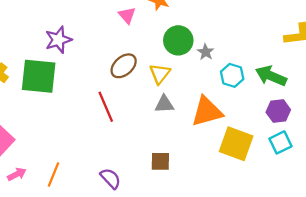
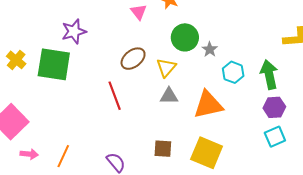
green arrow: (271, 76) -> (269, 75), turned 52
yellow square: (236, 144) -> (207, 153), moved
pink arrow: (17, 174) -> (29, 154), turned 30

